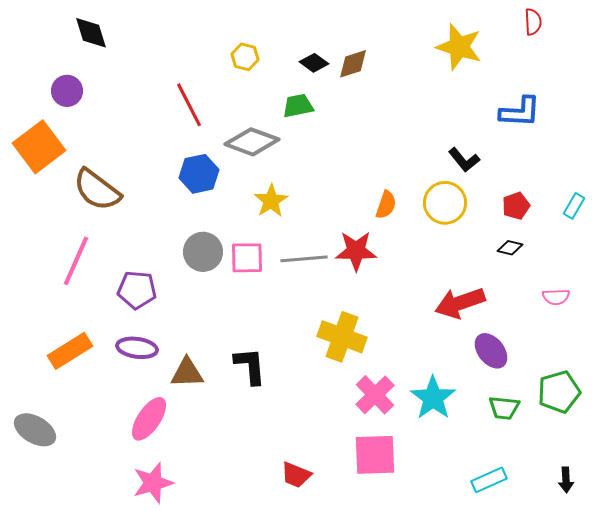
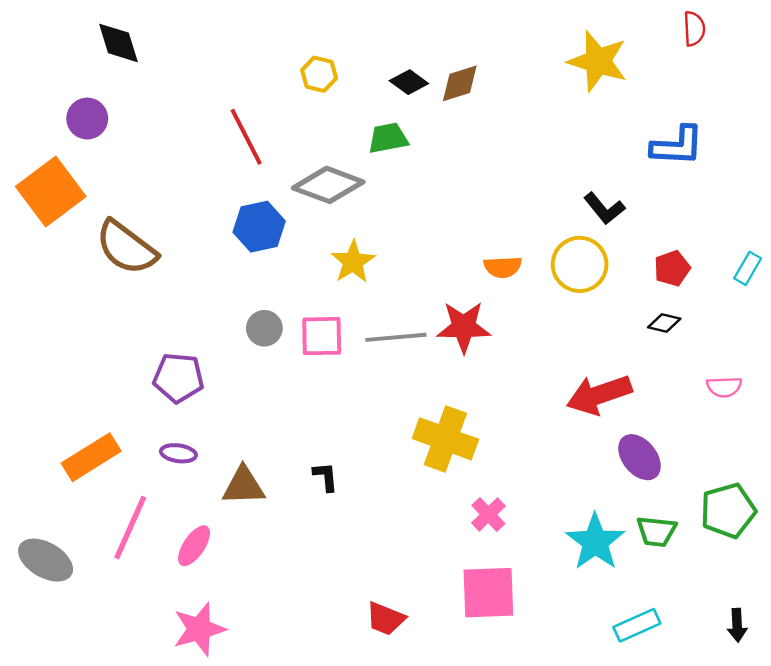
orange semicircle: (386, 205) -> (503, 267), turned 68
gray circle: (203, 252) -> (264, 328), size x0.7
pink line: (76, 261) -> (130, 528), moved
purple ellipse: (137, 348) -> (178, 453), size x0.7
black L-shape: (250, 366) -> (326, 477), size x0.6
pink cross: (375, 395) -> (488, 514), size x0.7
cyan star: (433, 398) -> (595, 542), moved
pink ellipse: (149, 419) -> (194, 546), size x0.7

